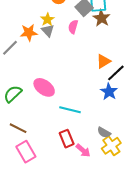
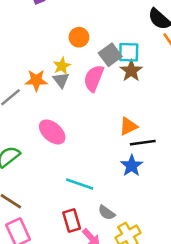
pink semicircle: (73, 27) -> (94, 78), size x1.5
black line: (116, 73) -> (143, 143), turned 30
pink ellipse: (44, 87) -> (52, 132), moved
gray semicircle: (104, 132) -> (107, 213), moved

